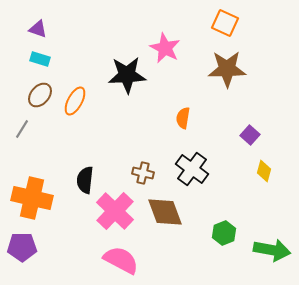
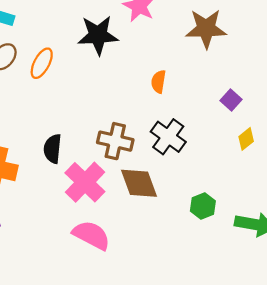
yellow diamond: (264, 171) -> (246, 139), turned 35
brown cross: (143, 173) -> (115, 141), size x1.5

